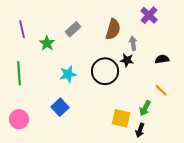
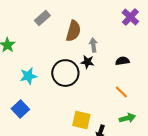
purple cross: (149, 15) -> (130, 17), moved
gray rectangle: (73, 29) -> (42, 18), moved
green arrow: (145, 108) -> (127, 118), moved, turned -133

